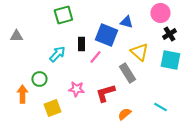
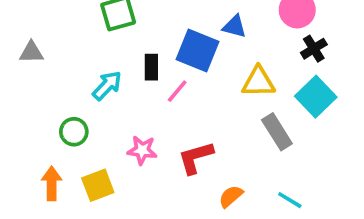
yellow triangle: (139, 52) -> (258, 82), turned -42
cyan square: (170, 60) -> (316, 97), turned 35
gray rectangle: (127, 73) -> (277, 132), moved
orange arrow: (22, 94) -> (52, 183), moved
cyan line: (160, 107) -> (290, 200), moved

